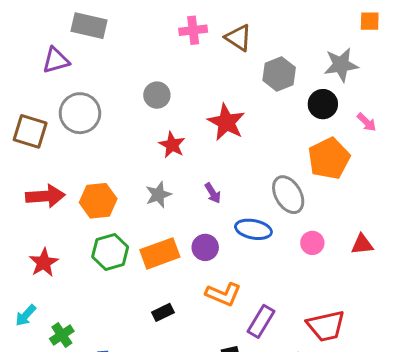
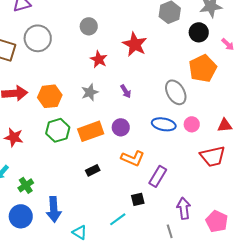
blue ellipse: (253, 229) -> (164, 124), moved
red star: (44, 263) -> (14, 137), turned -30
red trapezoid: (326, 326) -> (213, 156), moved

